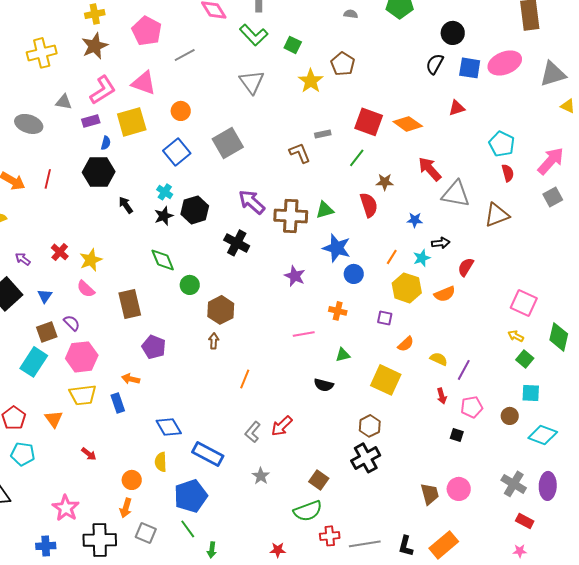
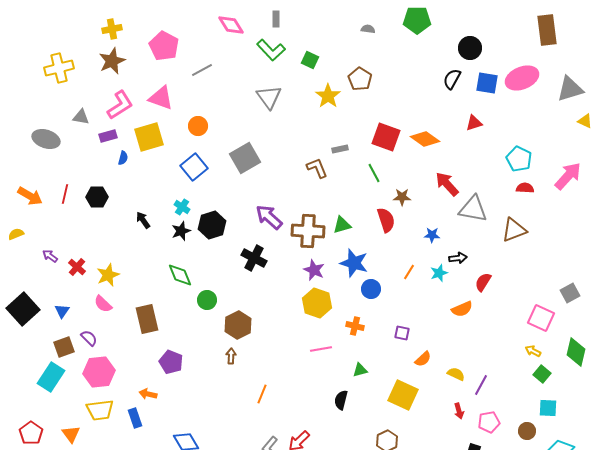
green line: (357, 158) -> (374, 173), turned -66
black hexagon: (99, 172) -> (97, 197), moved, size x0.7
red semicircle: (508, 173) -> (525, 188), turned -72
gray square: (553, 197) -> (570, 293), moved
purple arrow: (23, 259) -> (50, 256), moved
purple star: (295, 276) -> (314, 270), moved
yellow hexagon: (407, 288) -> (317, 303), moved
black semicircle: (324, 385) -> (341, 400), turned 90

